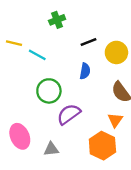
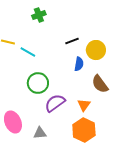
green cross: (57, 20) -> (39, 15), moved
blue semicircle: (85, 71) -> (79, 64), moved
orange triangle: (115, 120) -> (84, 105), moved

